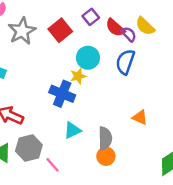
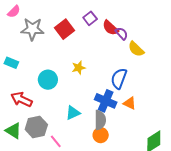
yellow semicircle: (145, 26) -> (136, 49), moved
gray star: (22, 31) -> (32, 29), turned 30
cyan circle: (88, 58) -> (48, 80), moved
blue semicircle: (125, 62) -> (119, 79), moved
blue cross: (62, 94) -> (106, 101), moved

